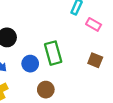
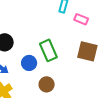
brown square: (95, 60) -> (87, 51), size x1.5

